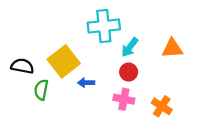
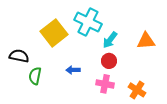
cyan cross: (104, 26) -> (88, 22), turned 32
yellow square: (64, 61) -> (54, 33), moved

